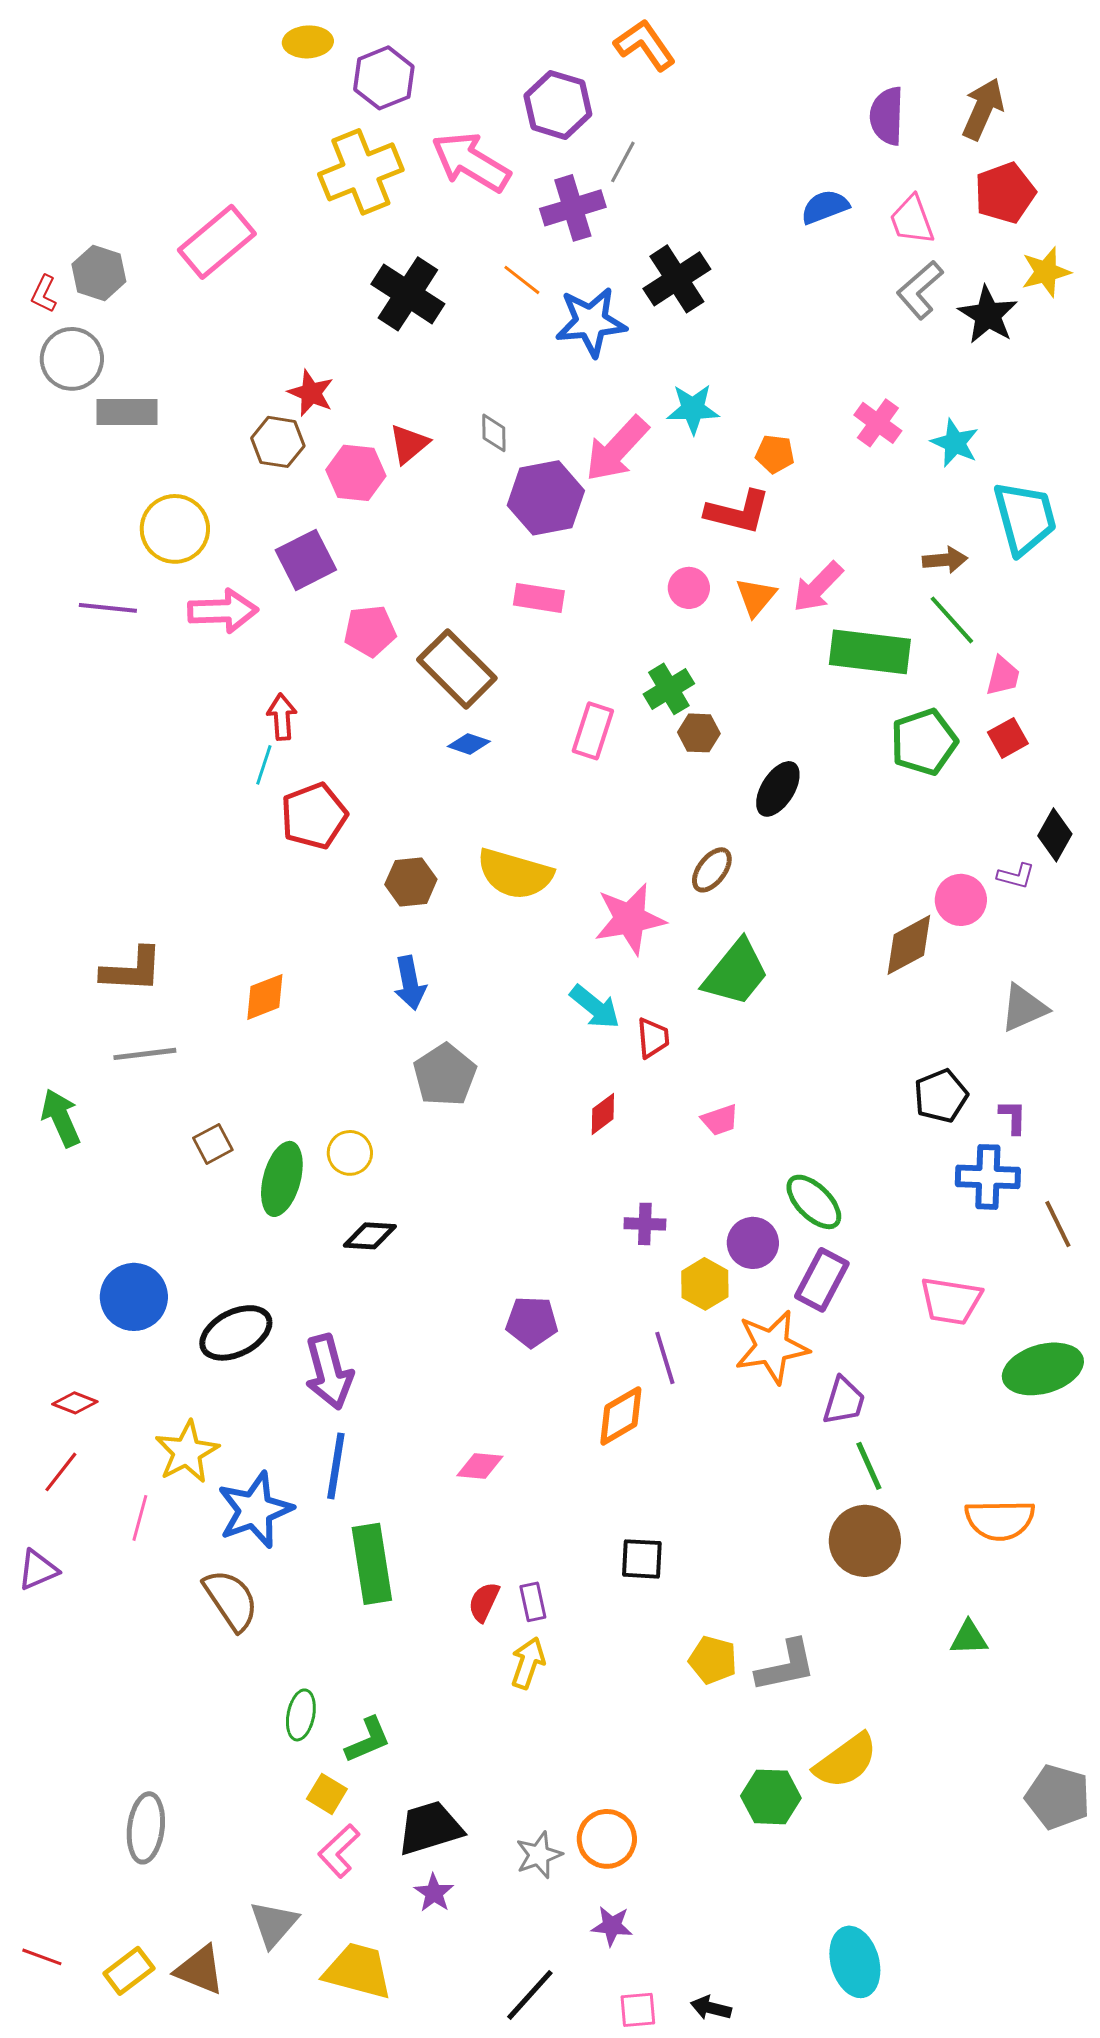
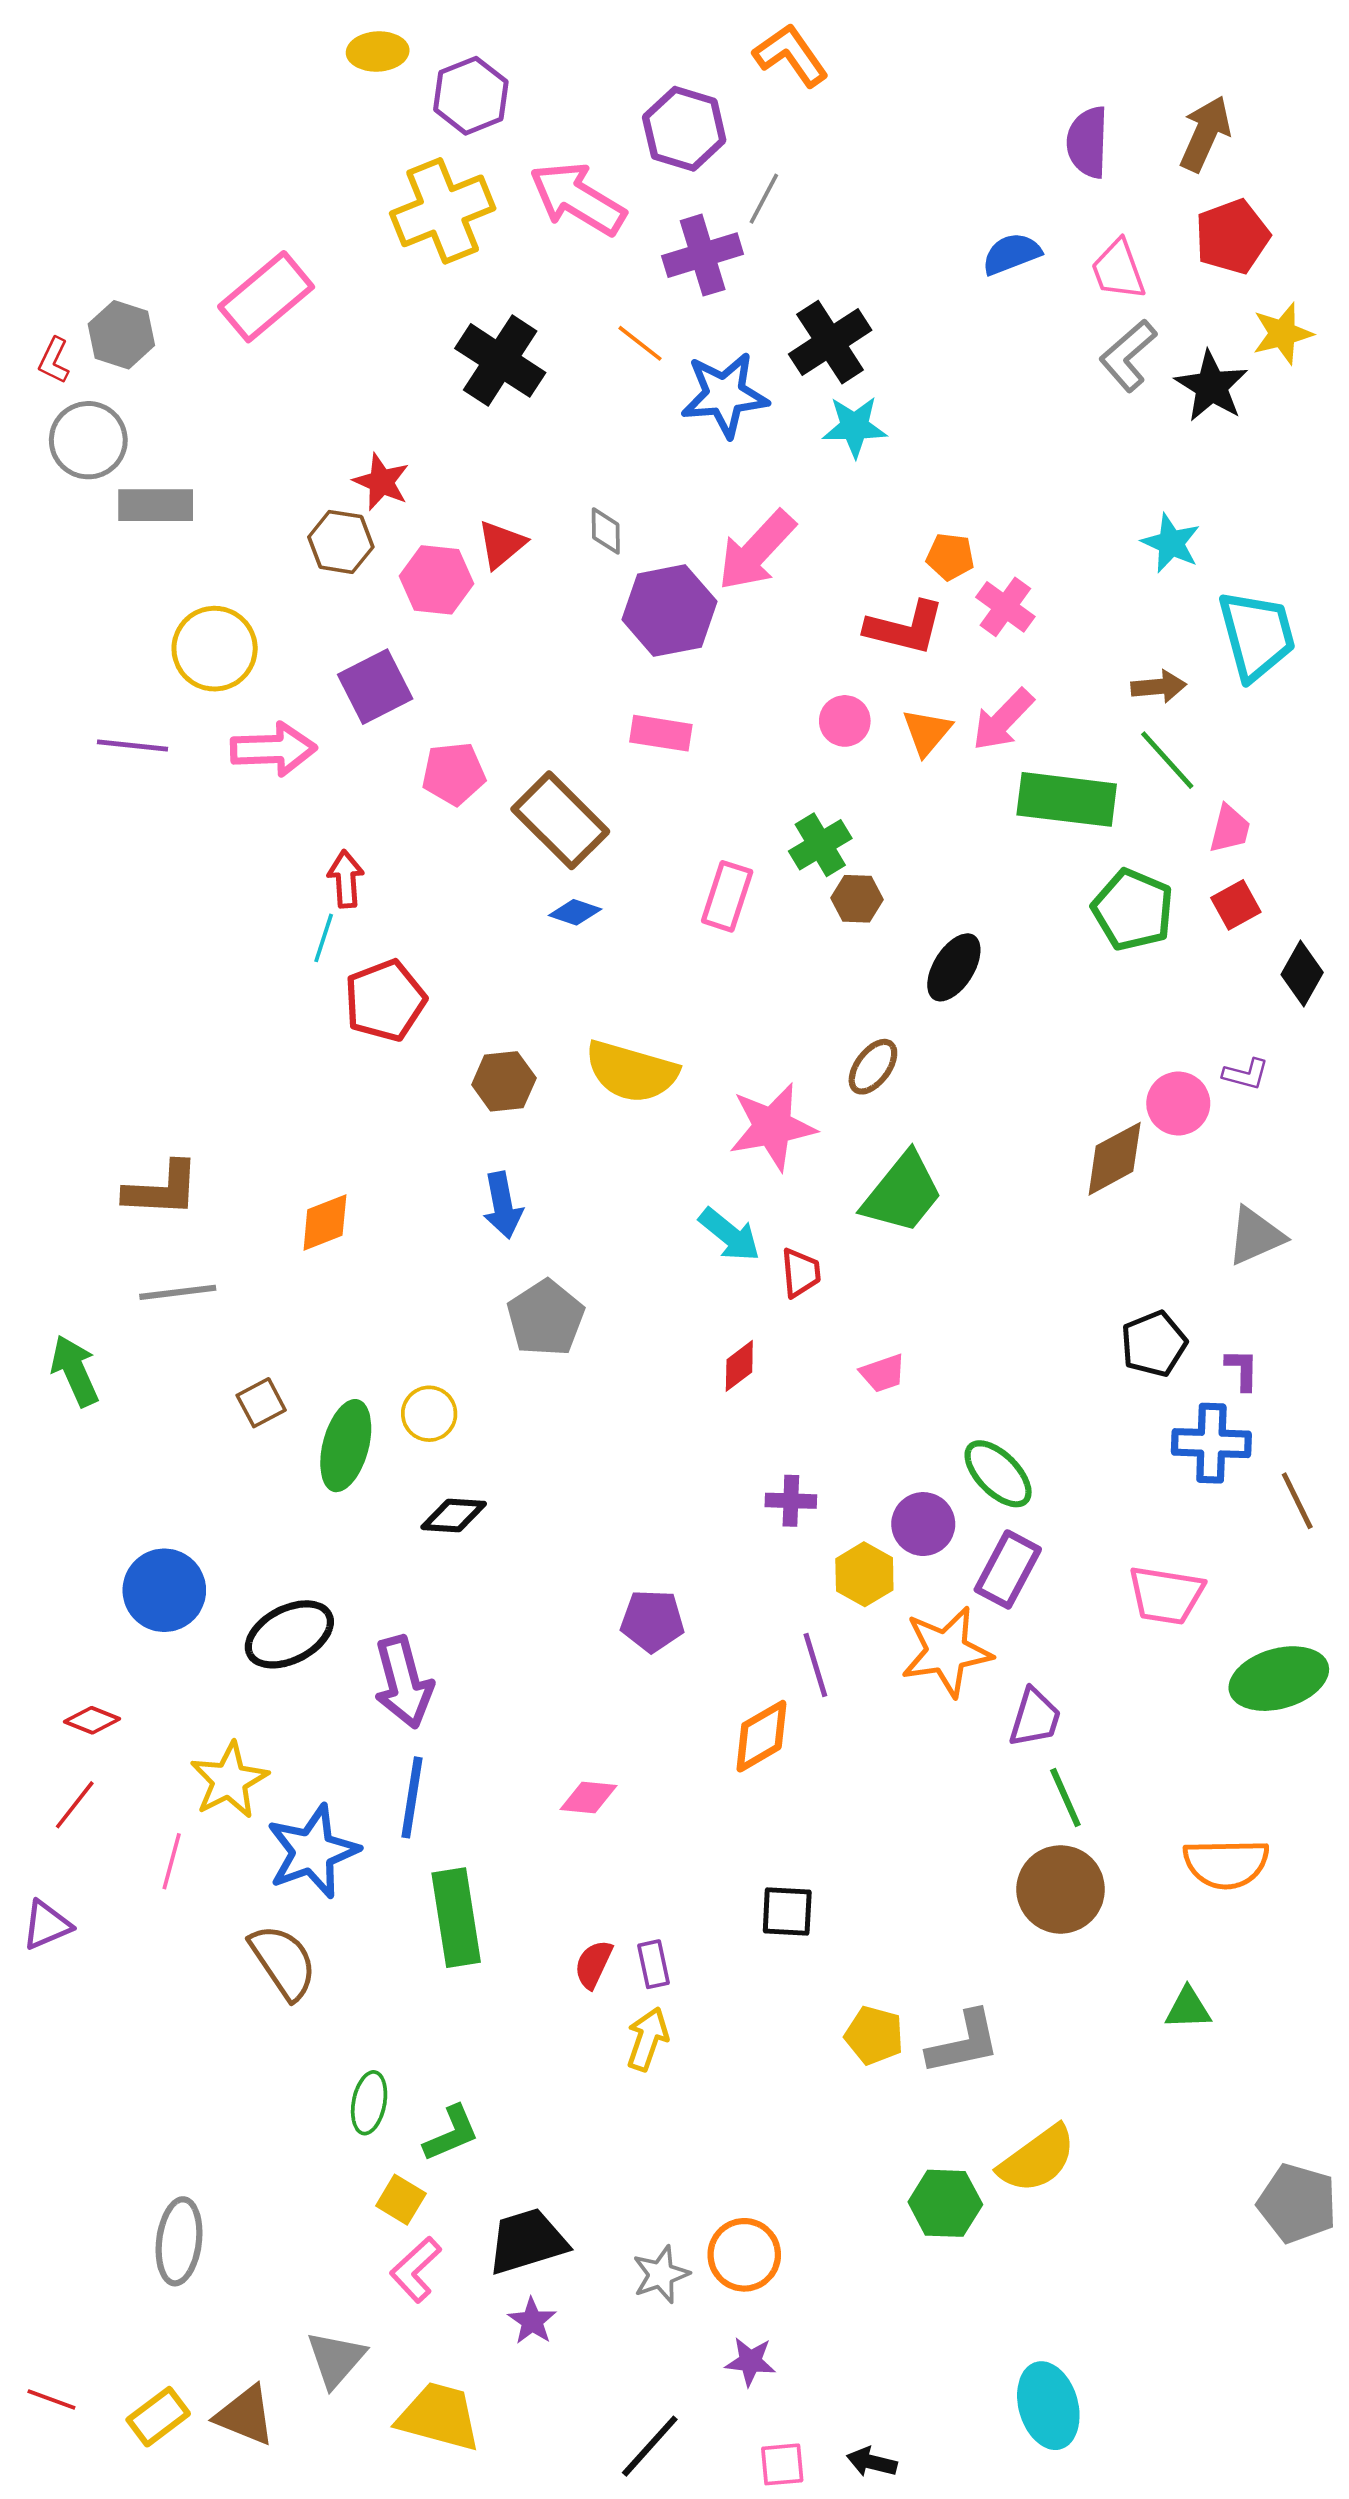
cyan star: (693, 409) -> (855, 427), moved
pink cross: (878, 423) -> (1005, 607), moved
green pentagon: (924, 742) -> (1133, 910), turned -30
black diamond: (1055, 835) -> (1302, 974), moved

